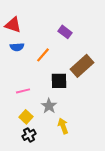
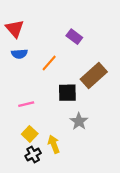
red triangle: (13, 25) -> (15, 29), turned 30
gray star: (49, 106) -> (79, 121), moved
yellow arrow: (63, 126) -> (54, 144), moved

